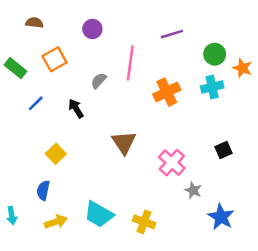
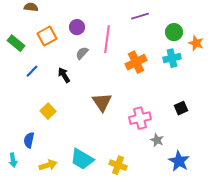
purple circle: (92, 29) -> (77, 27), moved
pink cross: (172, 163) -> (140, 118), turned 35
blue semicircle: (43, 190) -> (29, 140), moved

